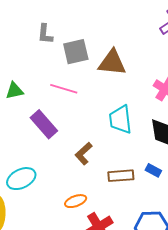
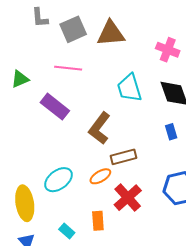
brown L-shape: (84, 154) -> (99, 128), size x1.4
blue rectangle: (153, 170) -> (171, 132), turned 56
brown rectangle: (121, 176) -> (123, 157), moved
cyan ellipse: (21, 179) -> (58, 180), moved

